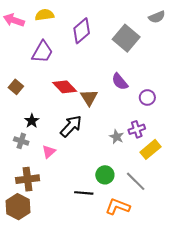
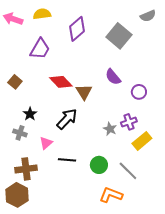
black line: (84, 193) -> (67, 160), moved

